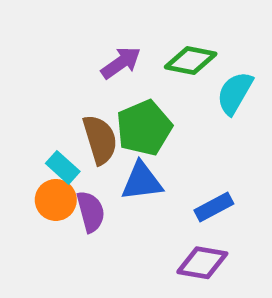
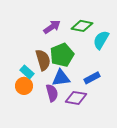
blue rectangle: (214, 207) -> (92, 78), moved
purple semicircle: (91, 212) -> (52, 93), moved
purple diamond: (202, 263) -> (76, 98), moved

